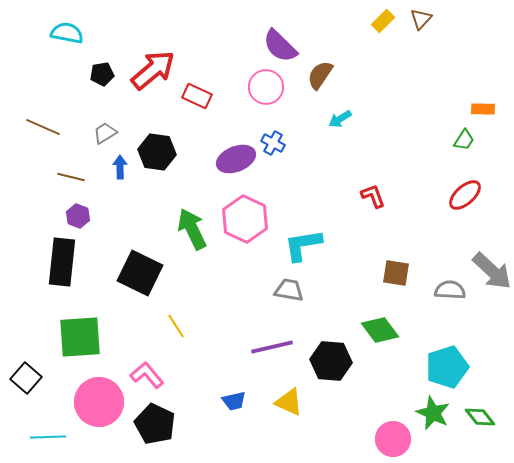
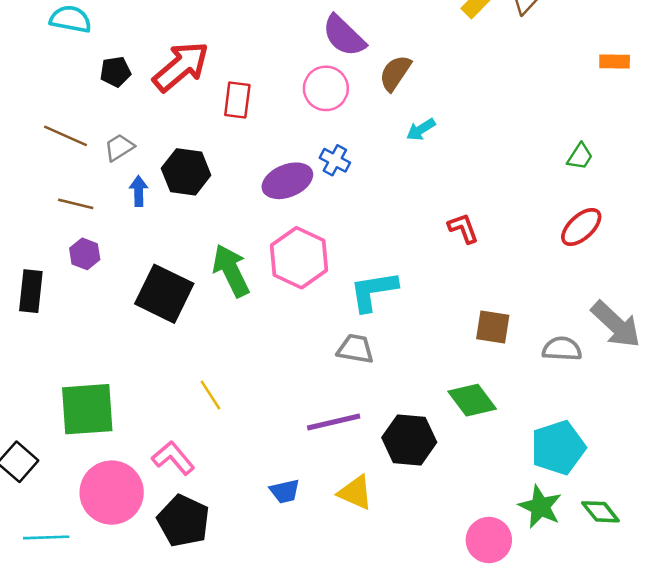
red rectangle: (197, 96) -> (237, 100), turned 72
orange rectangle: (483, 109) -> (615, 61), moved
brown line: (43, 127) -> (65, 136), moved
black rectangle: (62, 262) -> (31, 291), moved, size x0.7
black square: (140, 273) -> (164, 294), moved

